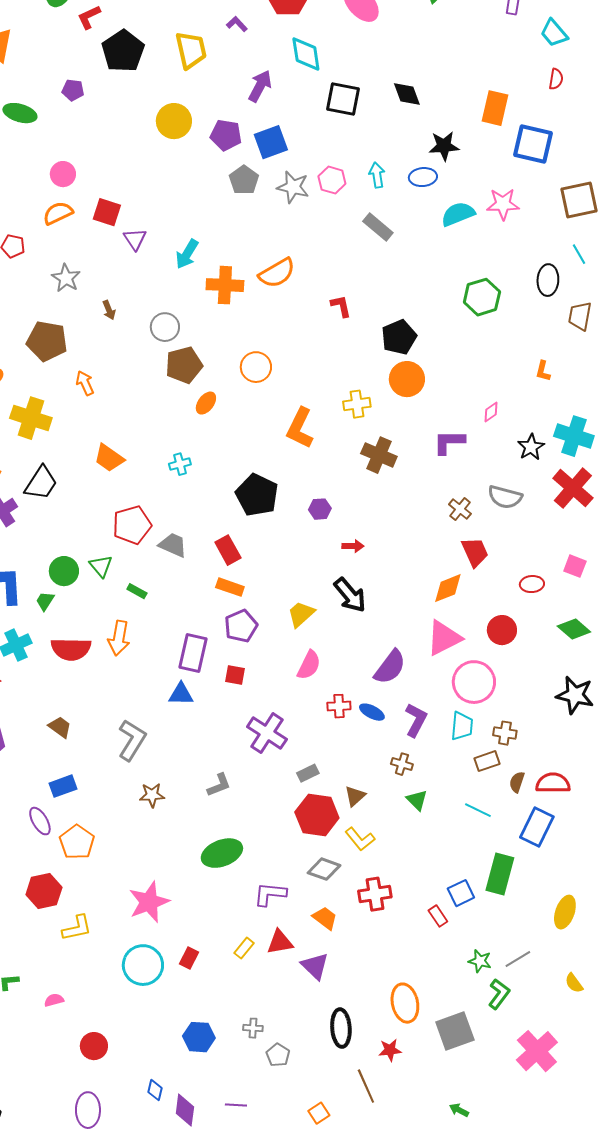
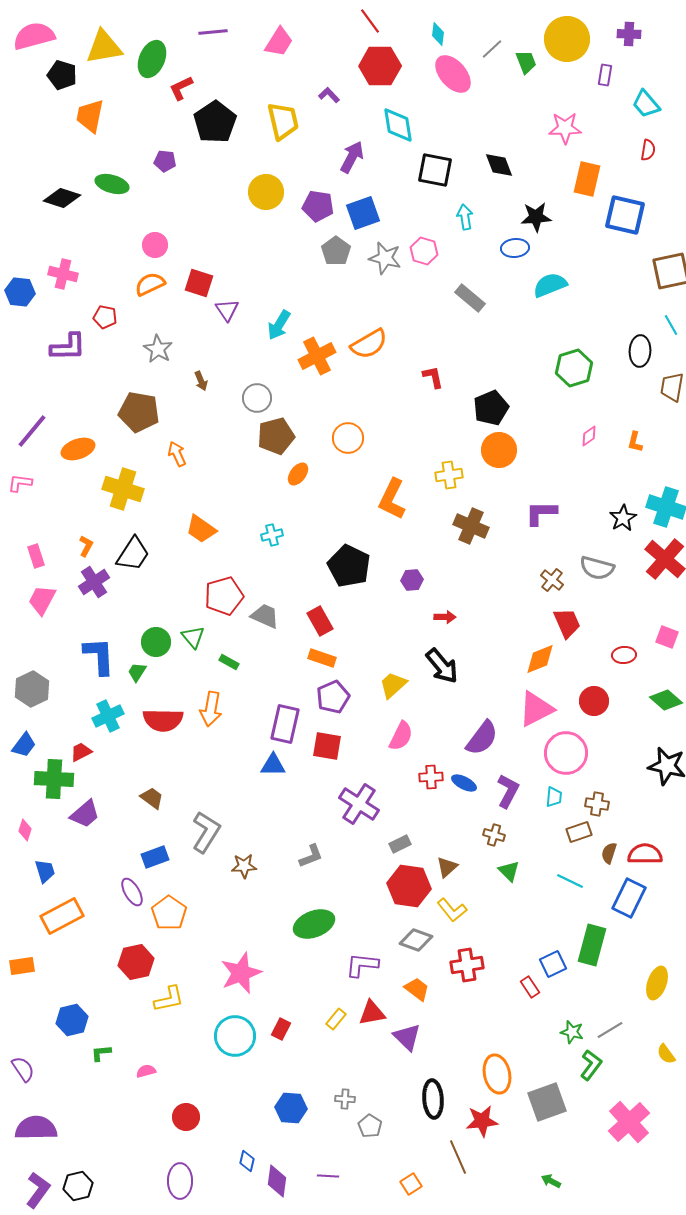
cyan arrow: (377, 175) -> (465, 217), moved
pink star: (503, 204) -> (565, 128), moved
orange cross: (225, 285) -> (317, 356), turned -30
pink diamond: (491, 412) -> (589, 436), moved
red square: (235, 675) -> (327, 746), size x1.4
cyan trapezoid: (462, 726) -> (554, 797), size x0.7
gray L-shape: (132, 740) -> (206, 832), moved
red star: (390, 1050) -> (482, 1121), size x1.4

